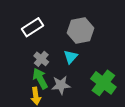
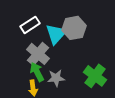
cyan triangle: (71, 57) -> (56, 34), moved, size x1.6
gray cross: (41, 59) -> (38, 54), size x1.6

